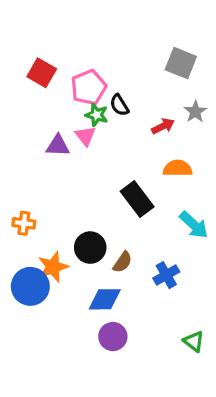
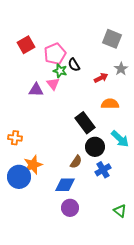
red square: (42, 73) -> (26, 45), turned 30
black circle: (90, 248) -> (95, 147), moved

